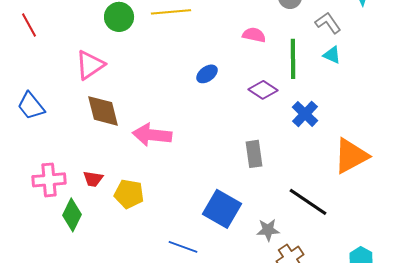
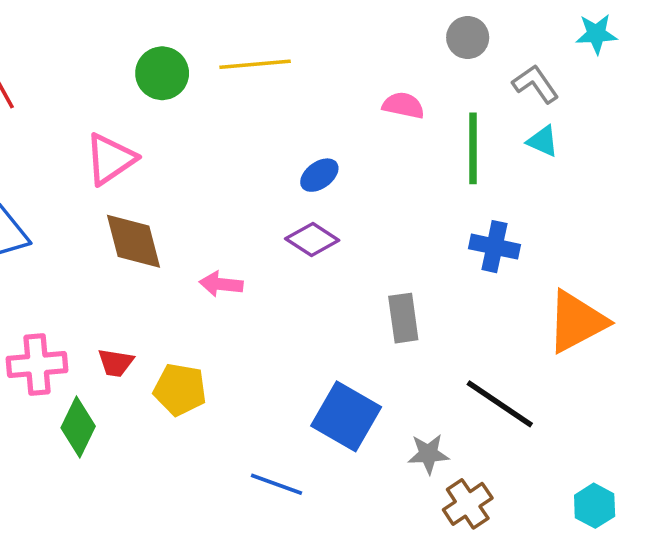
purple diamond: (263, 90) -> (312, 239), moved
blue cross: (305, 114) -> (494, 247), turned -32
pink arrow: (152, 135) -> (221, 284), size x0.6

